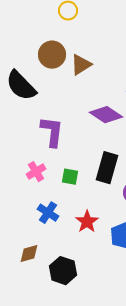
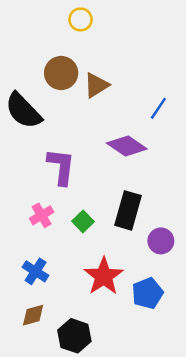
green square: (70, 177) -> (83, 221), turned 36
blue cross: (48, 213) -> (36, 271), moved
red star: (87, 222) -> (104, 276), size x1.4

